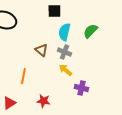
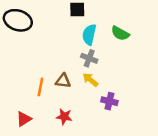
green semicircle: (90, 31) -> (120, 33), turned -105
brown triangle: (41, 50) -> (63, 81), moved, turned -32

